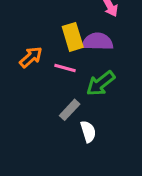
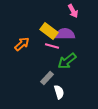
yellow rectangle: (73, 37) -> (49, 31), turned -36
pink line: (65, 68) -> (52, 46), moved

